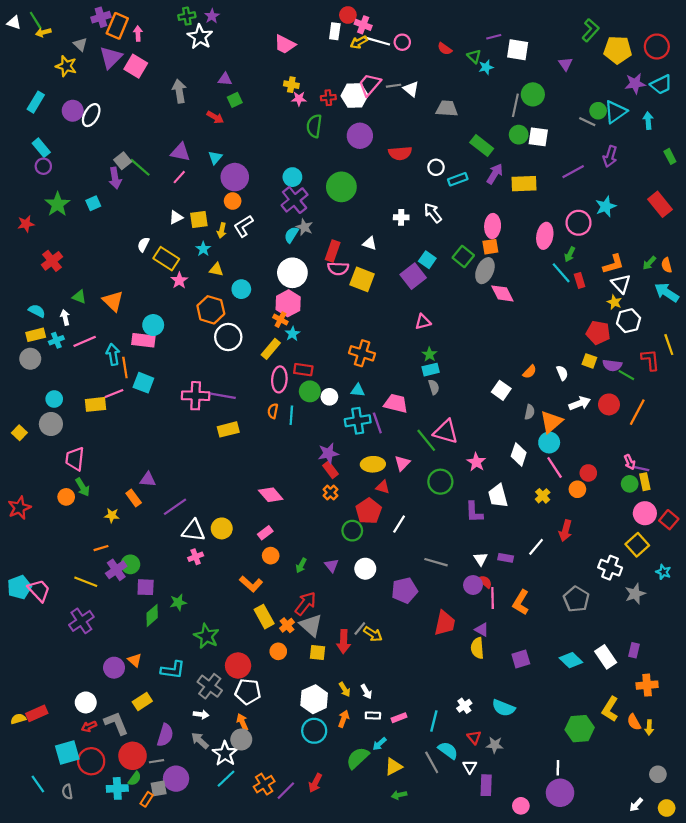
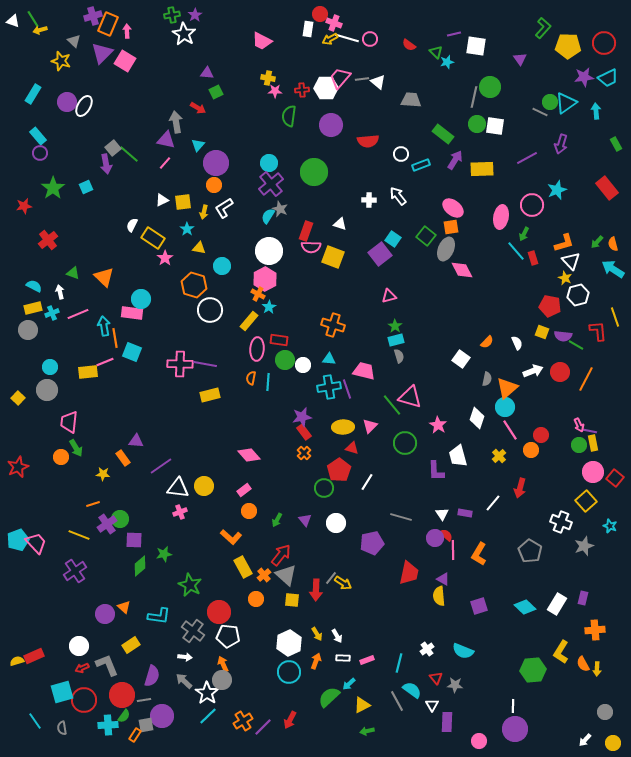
gray arrow: (179, 91) -> (176, 122), moved
pink ellipse: (493, 226) -> (453, 208), turned -55
white rectangle: (606, 657) -> (557, 604), turned 65

